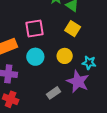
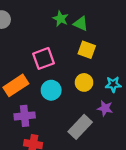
purple star: (78, 82) -> (105, 108), size x0.6
gray rectangle: (53, 93) -> (80, 127), size x1.5

